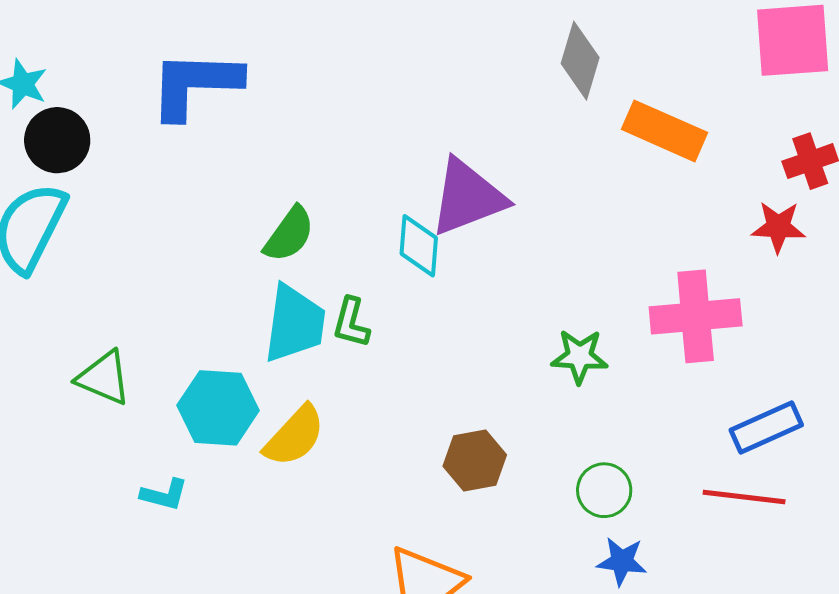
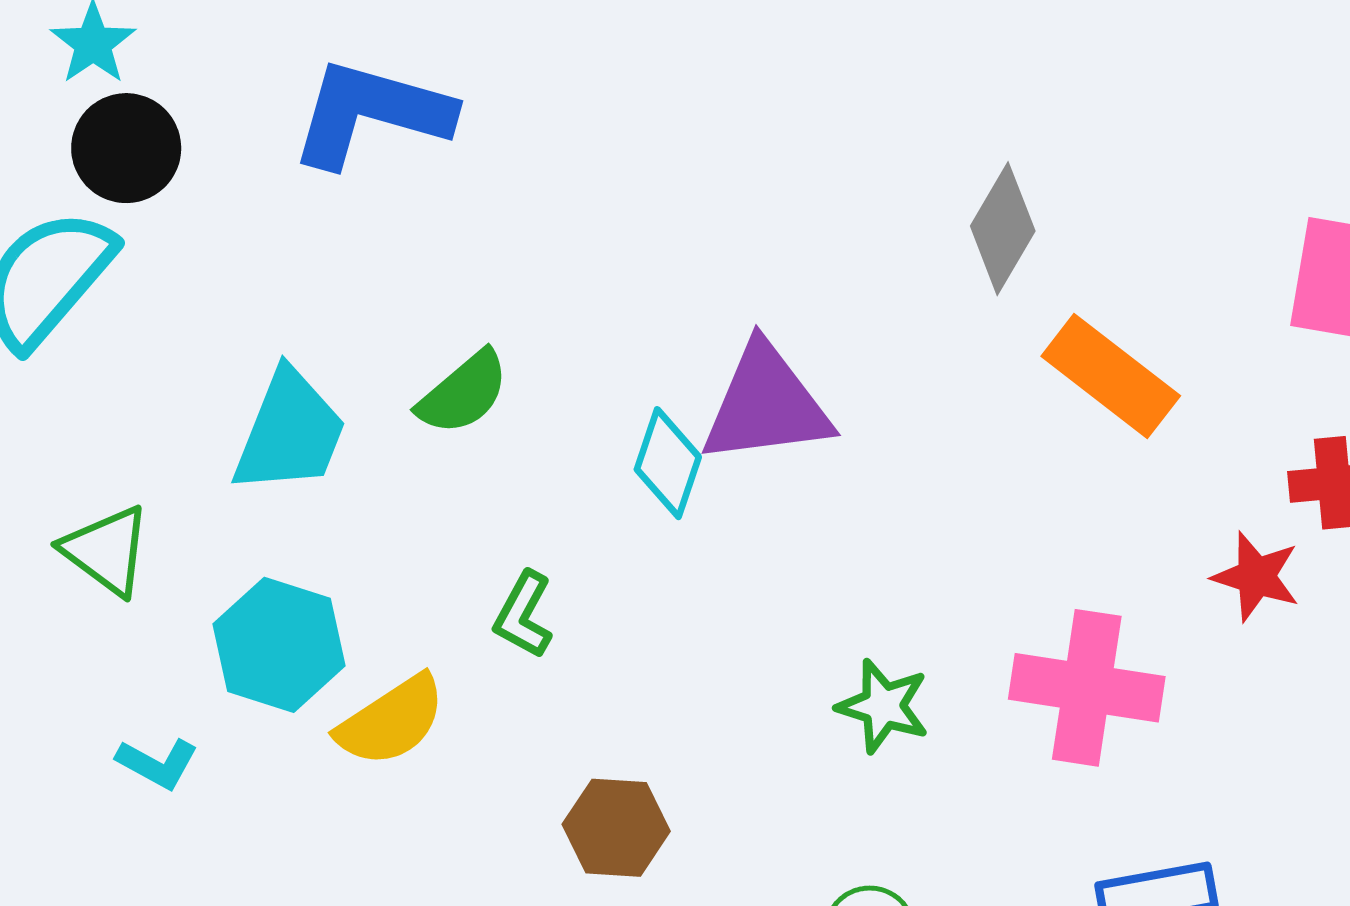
green L-shape: (351, 323) -> (524, 615), moved
cyan trapezoid: (295, 324) -> (290, 432), moved
brown hexagon: (475, 461) -> (616, 828), moved

